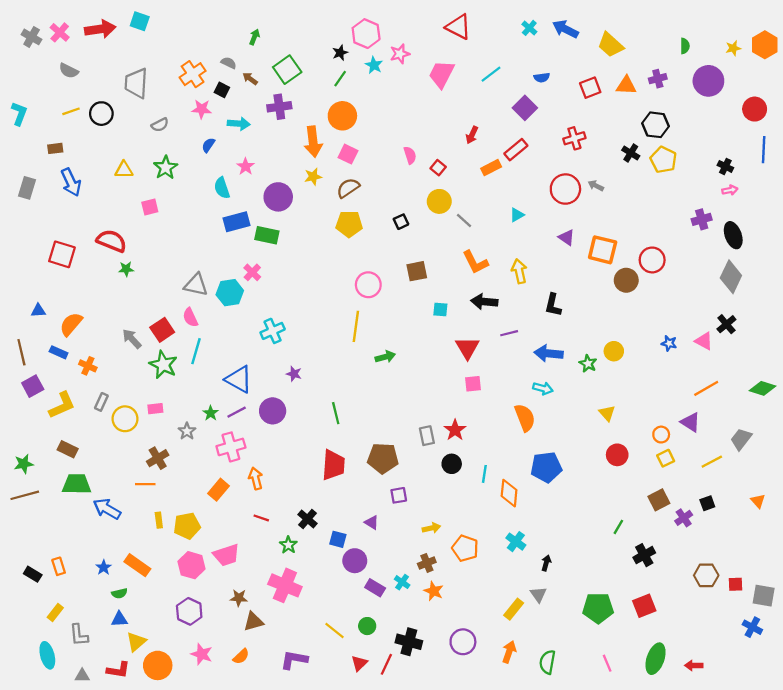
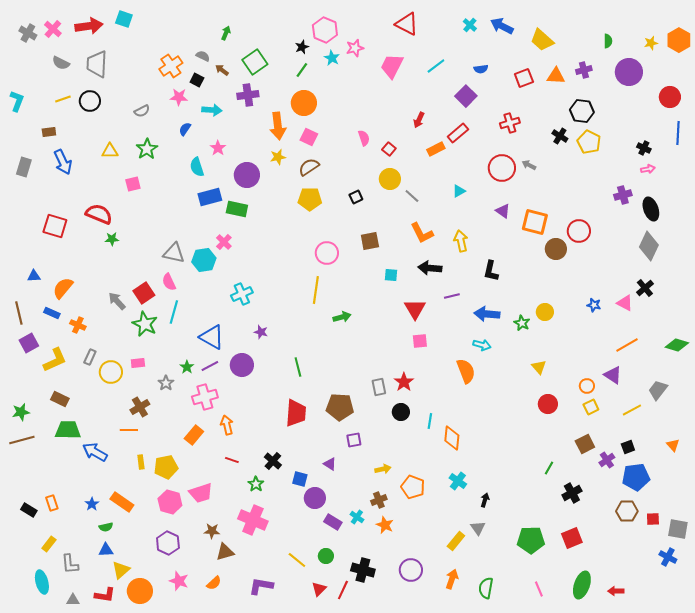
gray trapezoid: (136, 83) -> (97, 64), moved
blue pentagon: (546, 467) -> (636, 477), moved

